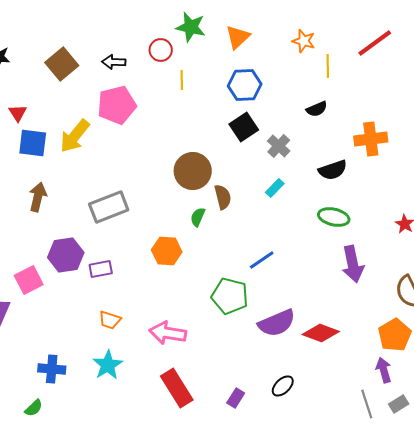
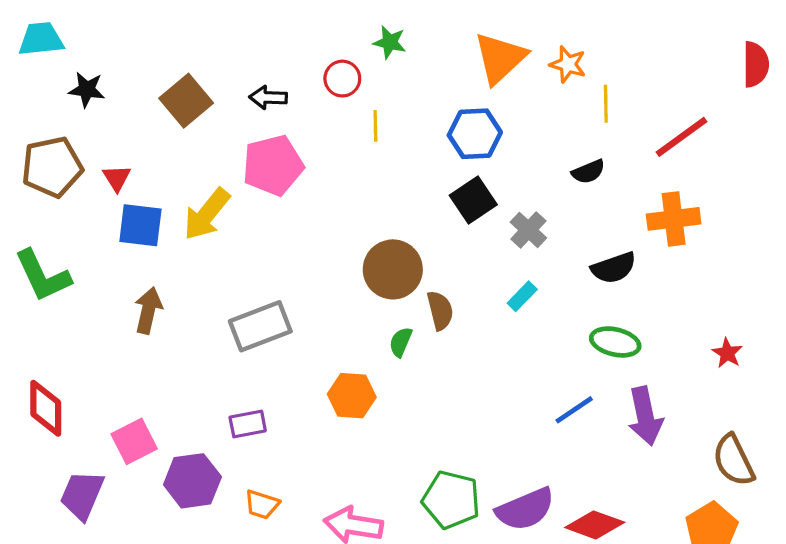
green star: (191, 27) -> (390, 42), size x0.7
orange triangle: (238, 37) -> (500, 58), moved, size x1.4
red line: (375, 43) -> (681, 137), moved
purple hexagon: (66, 255) -> (192, 481), moved
blue line: (262, 260) -> (574, 410), moved
green pentagon: (230, 296) -> (451, 500), moved

